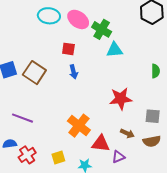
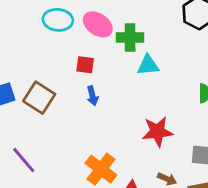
green cross: (102, 29) -> (130, 37), turned -30
purple line: (23, 118) -> (24, 160), turned 30

